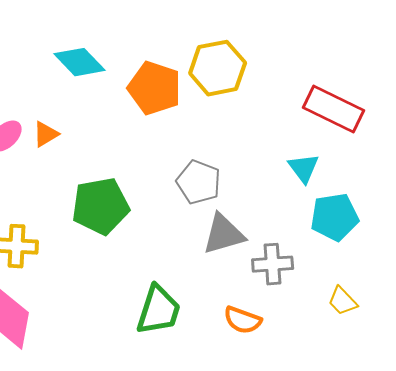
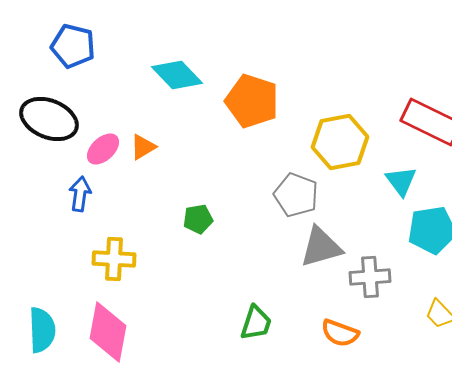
yellow hexagon: (218, 68) -> (340, 142), moved
green pentagon: (101, 206) -> (198, 219), size x0.5
green trapezoid: (159, 310) -> (256, 323), size x0.7

